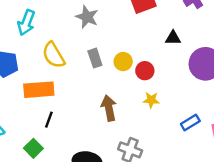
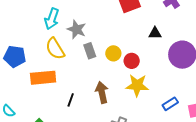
gray star: (87, 17) -> (77, 29), moved
cyan arrow: (26, 23) -> (52, 19), moved
yellow star: (151, 100) -> (137, 85), size x1.6
black line: (49, 120) -> (71, 100), moved

